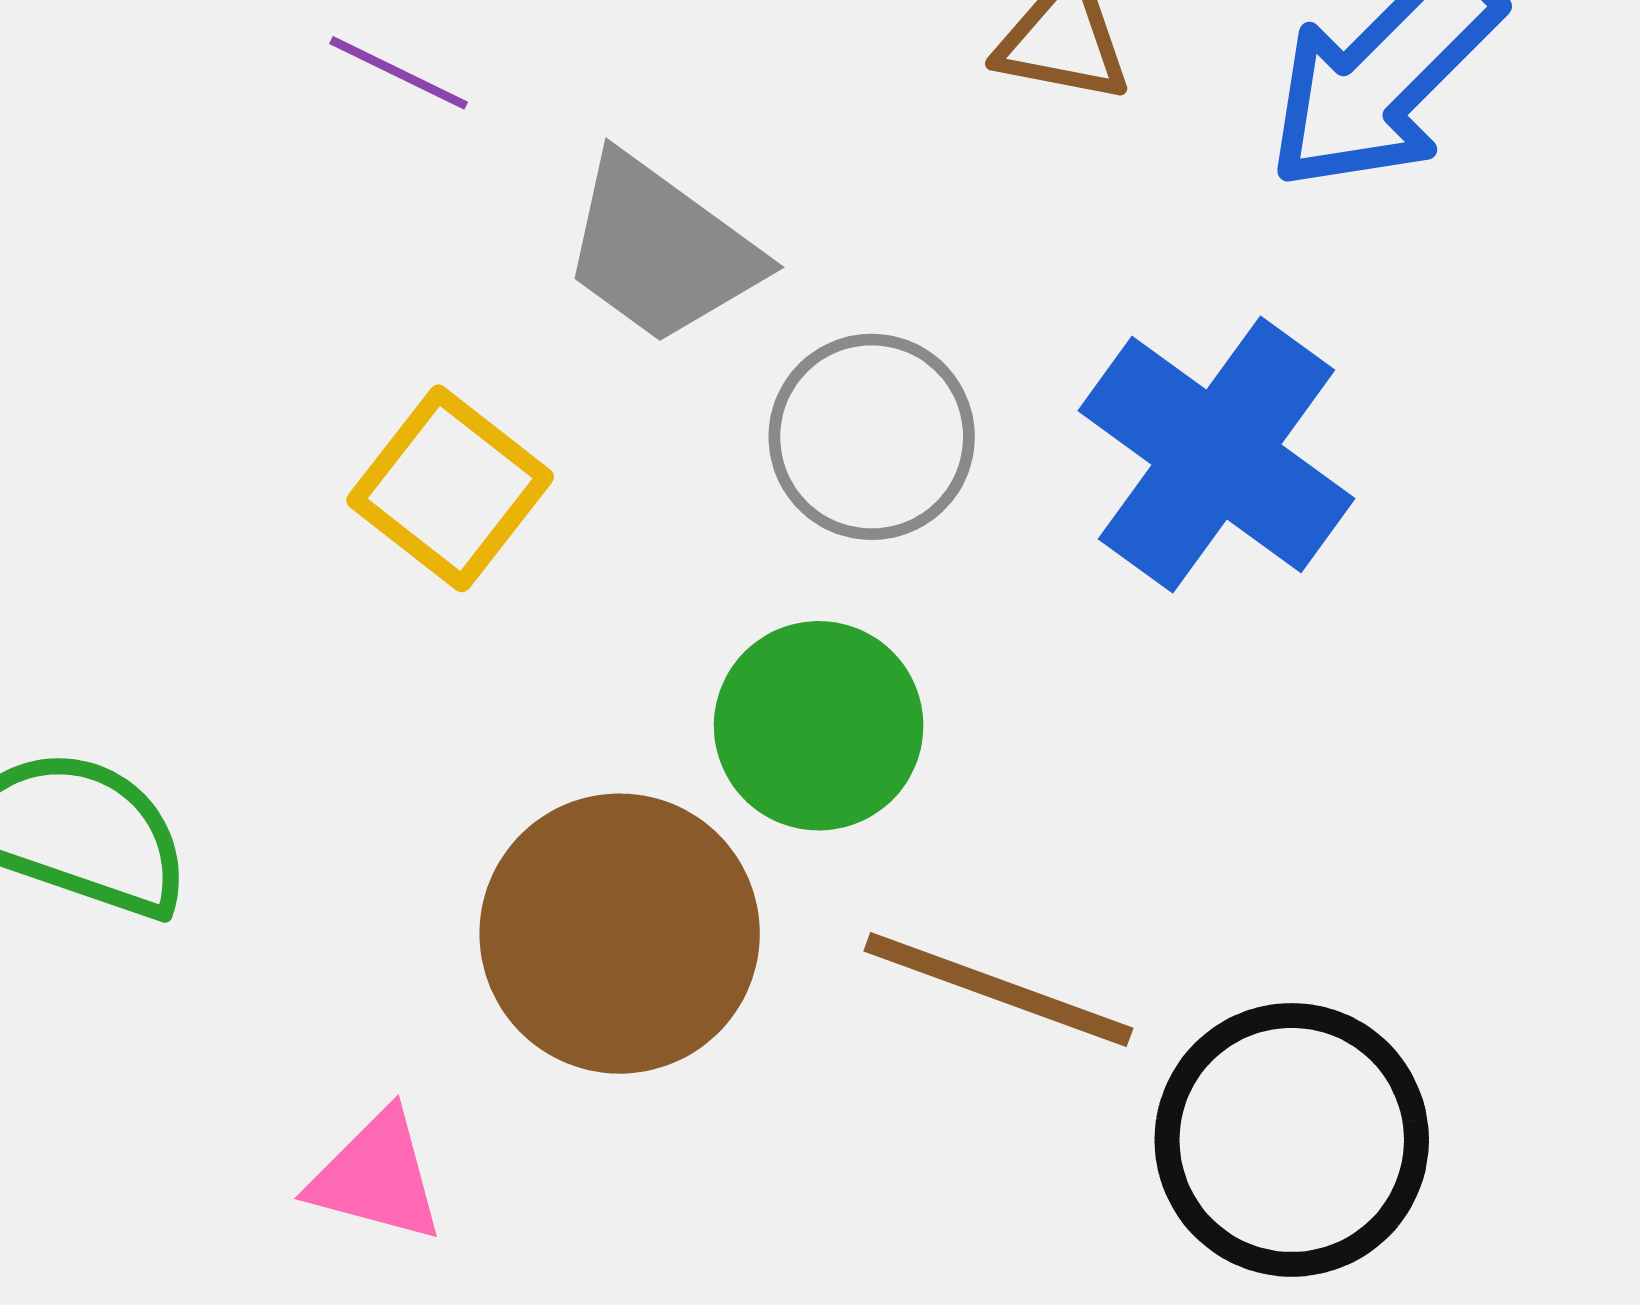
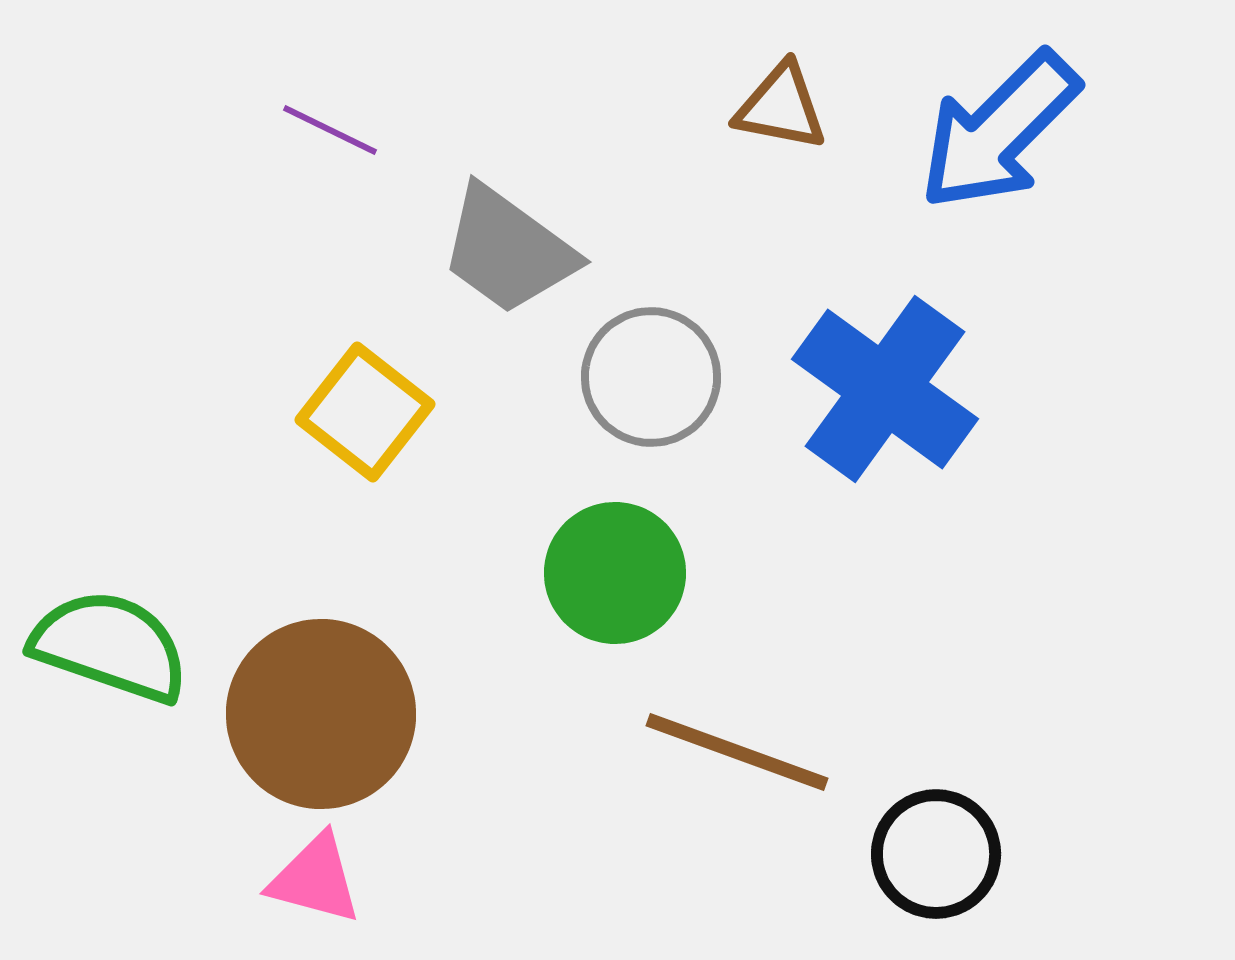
brown circle: (620, 934) -> (321, 714), moved
black circle: (1292, 1140) -> (936, 854), size x0.7

